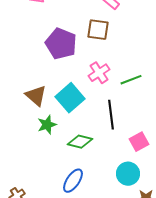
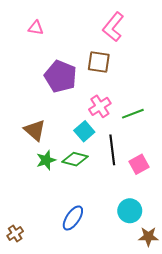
cyan square: (70, 98) -> (84, 131), moved, size x0.7
green diamond: (80, 142) -> (75, 159), moved
pink square: (139, 142) -> (139, 164), moved

